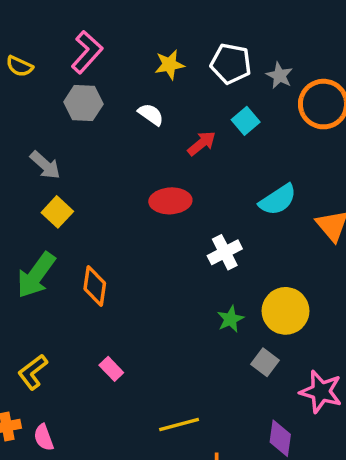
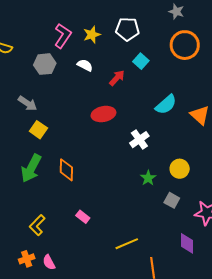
pink L-shape: (87, 52) -> (63, 36), moved
gray star: (279, 75) -> (176, 12), moved
yellow circle: (286, 311) -> (180, 169), size x0.7

